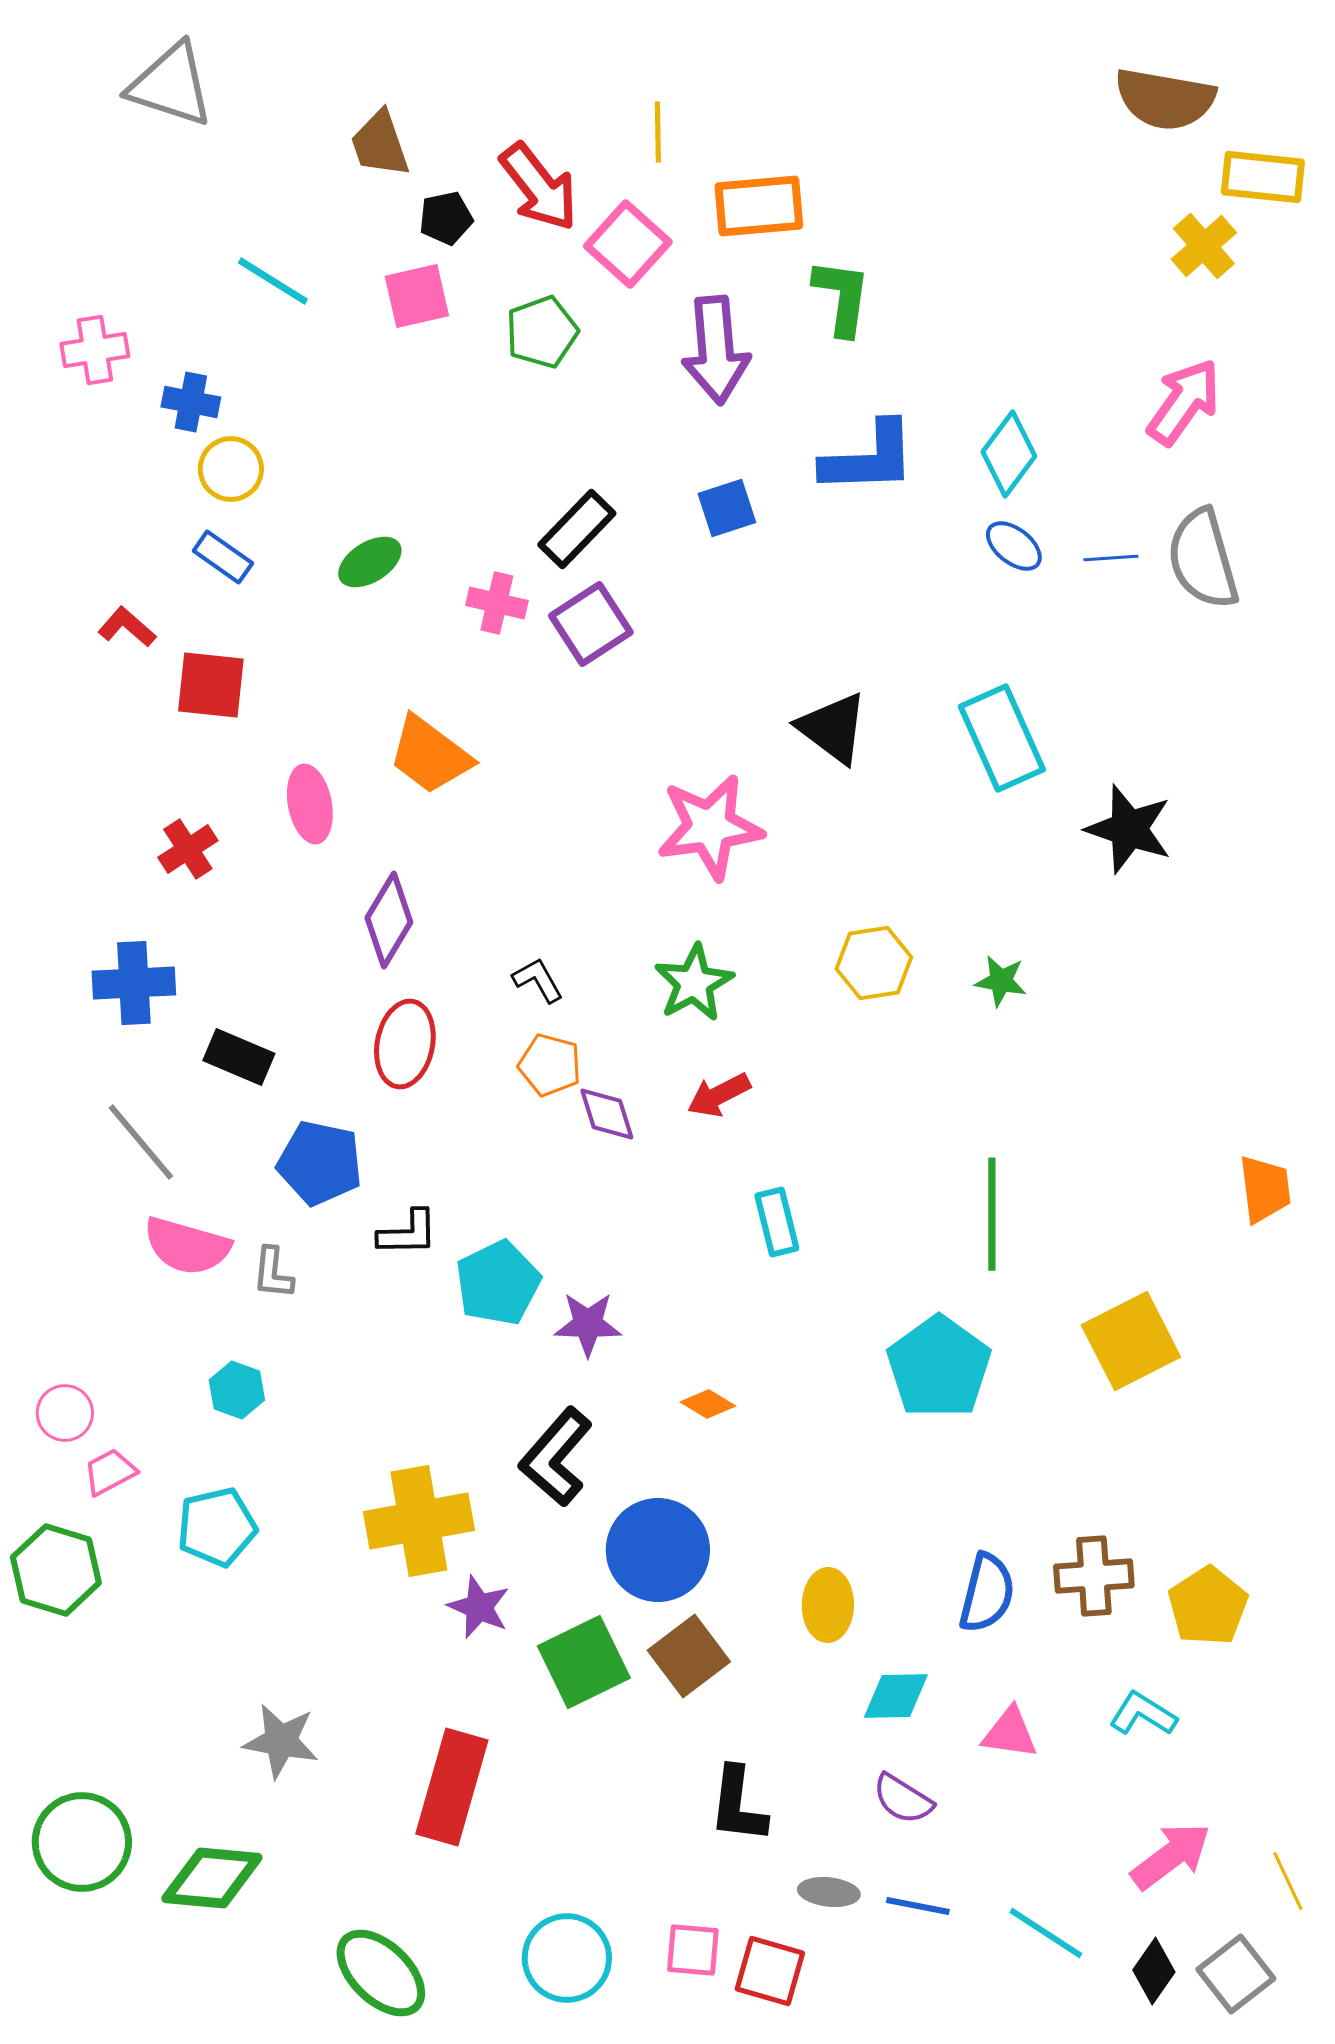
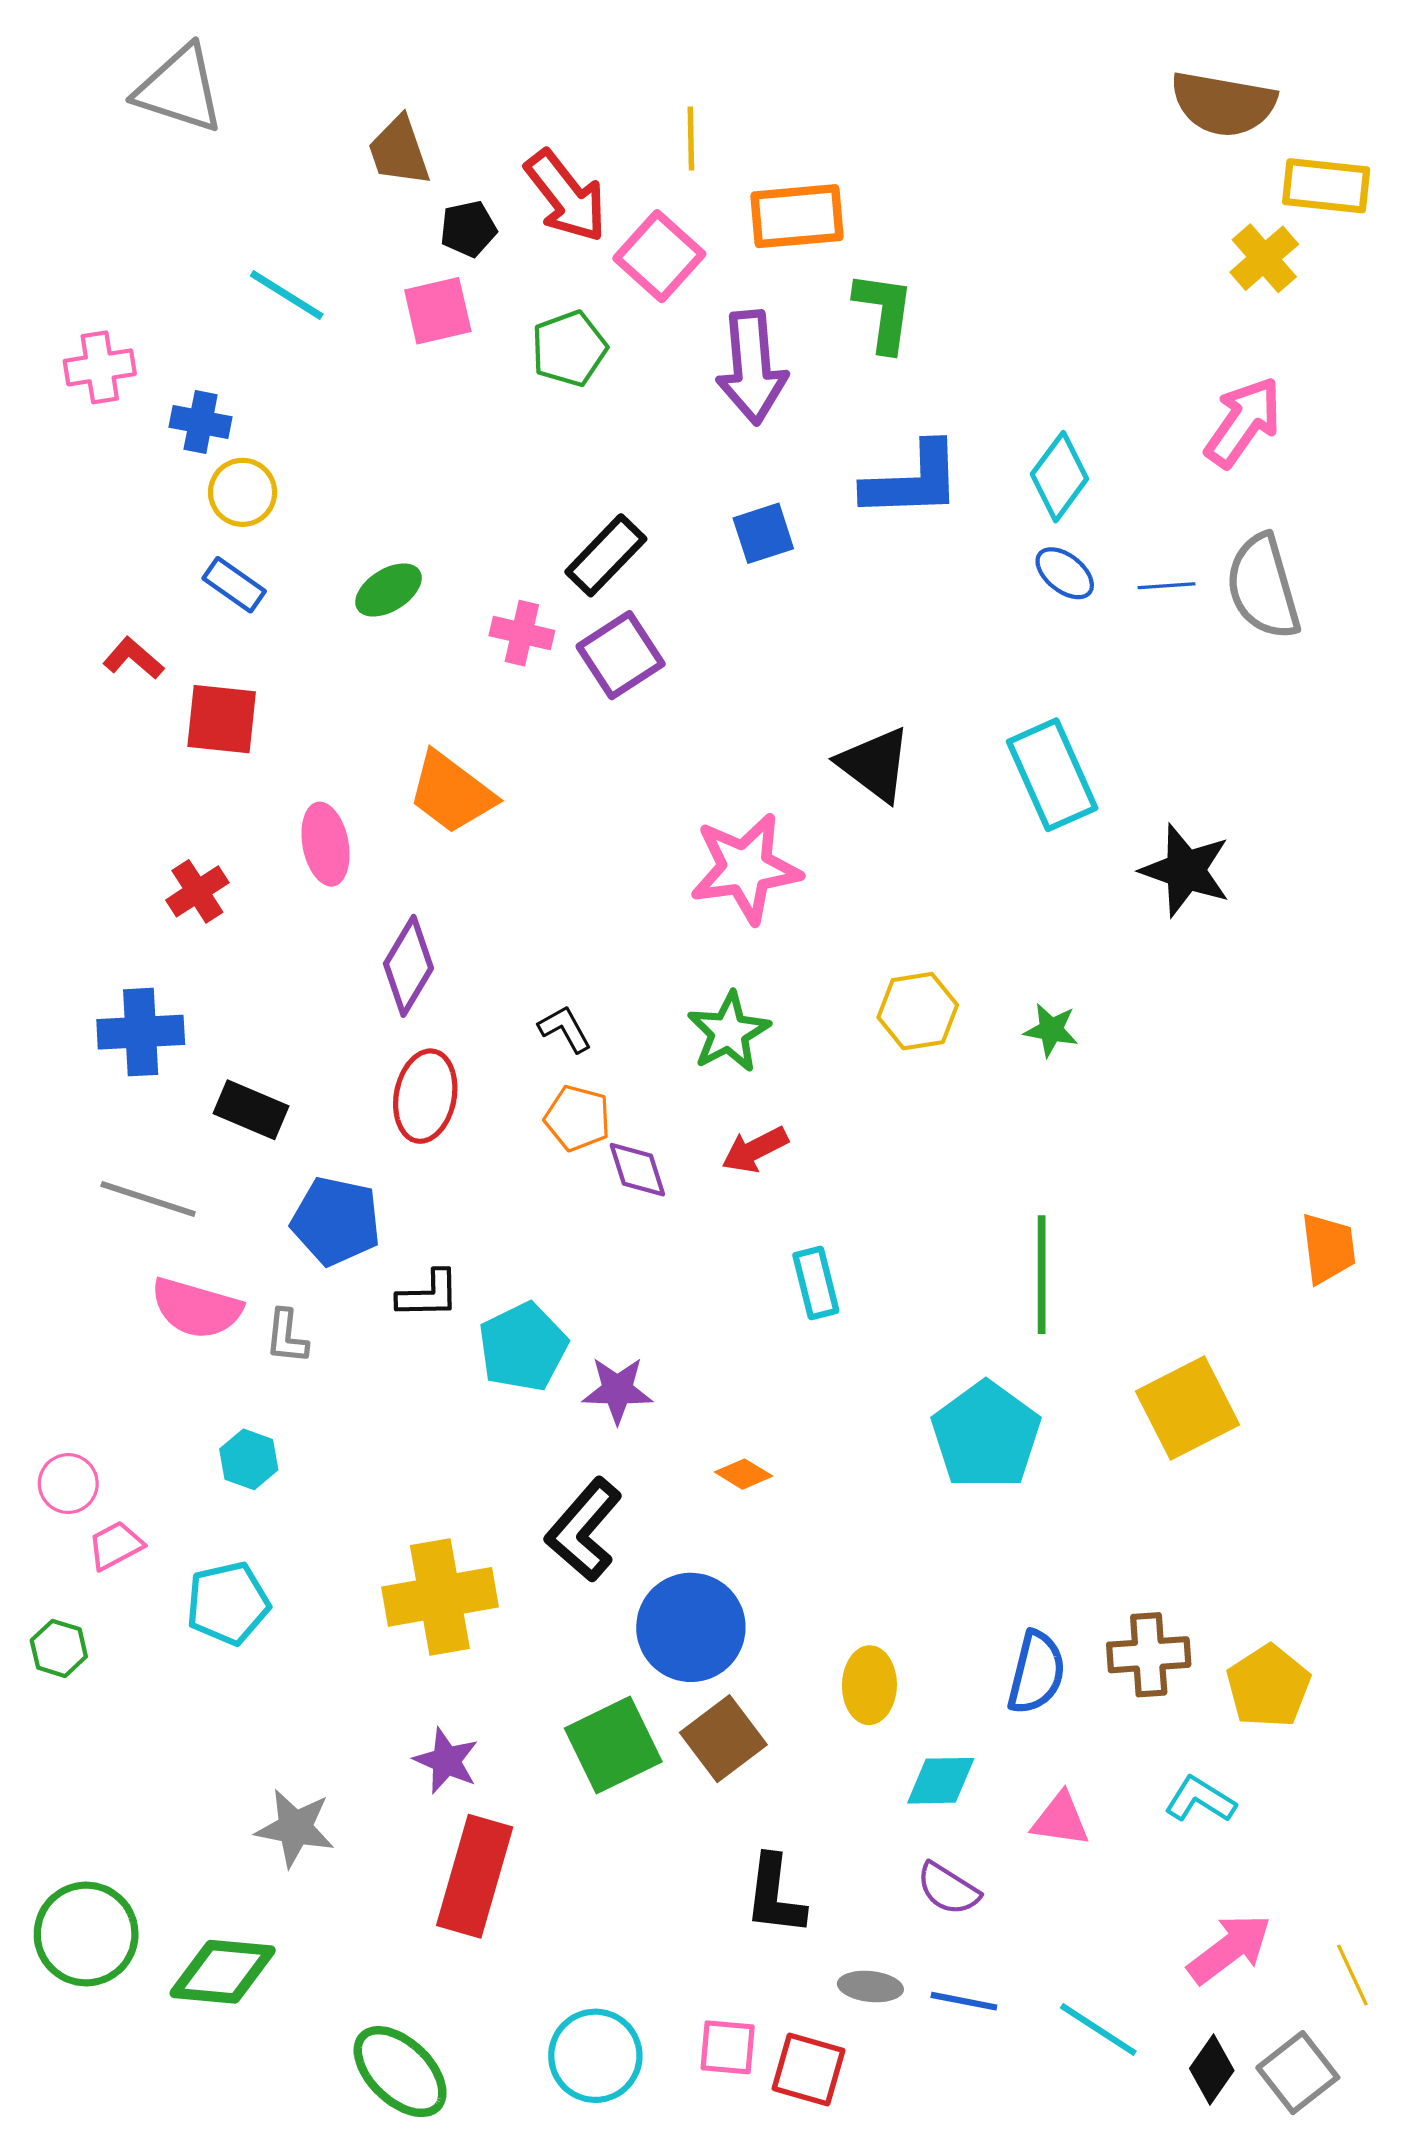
gray line: (141, 1142) -> (148, 1199), turned -32
green hexagon: (56, 1570) -> (59, 1648), size x0.6
purple star: (479, 1607) -> (446, 1761), moved

